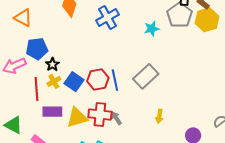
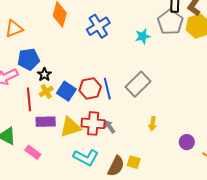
orange triangle: (23, 18) -> (14, 29), turned -48

